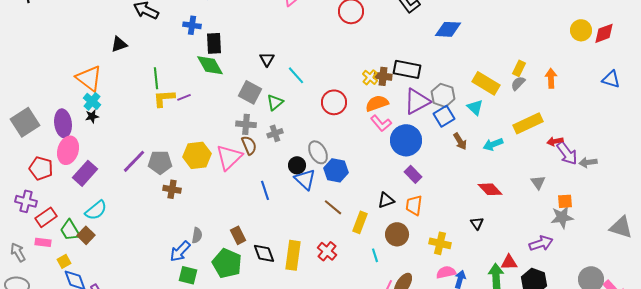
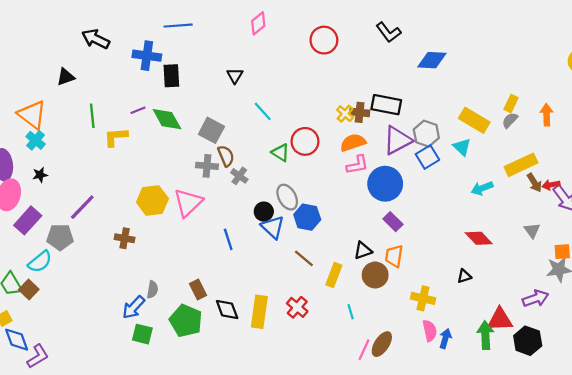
blue cross: (192, 25) -> (147, 56), size x1.4
black triangle: (267, 59) -> (235, 76), moved
green diamond: (210, 65) -> (167, 119), moved
green line: (156, 78) -> (92, 116), moved
purple line: (184, 97) -> (138, 110), moved
green triangle: (275, 102) -> (280, 153), moved, turned -48
black star: (92, 116) -> (40, 175), moved
pink L-shape: (381, 123) -> (357, 165), turned -60
gray cross: (275, 133) -> (239, 176), turned -35
brown arrow: (460, 141) -> (534, 183), moved
brown semicircle: (249, 145) -> (226, 156), moved
gray pentagon: (160, 162) -> (60, 237), moved
black triangle: (477, 223) -> (464, 276), turned 48
brown circle: (397, 234) -> (375, 275), moved
red triangle: (509, 262) -> (500, 320), size x1.4
pink semicircle: (446, 272) -> (430, 331), turned 90

